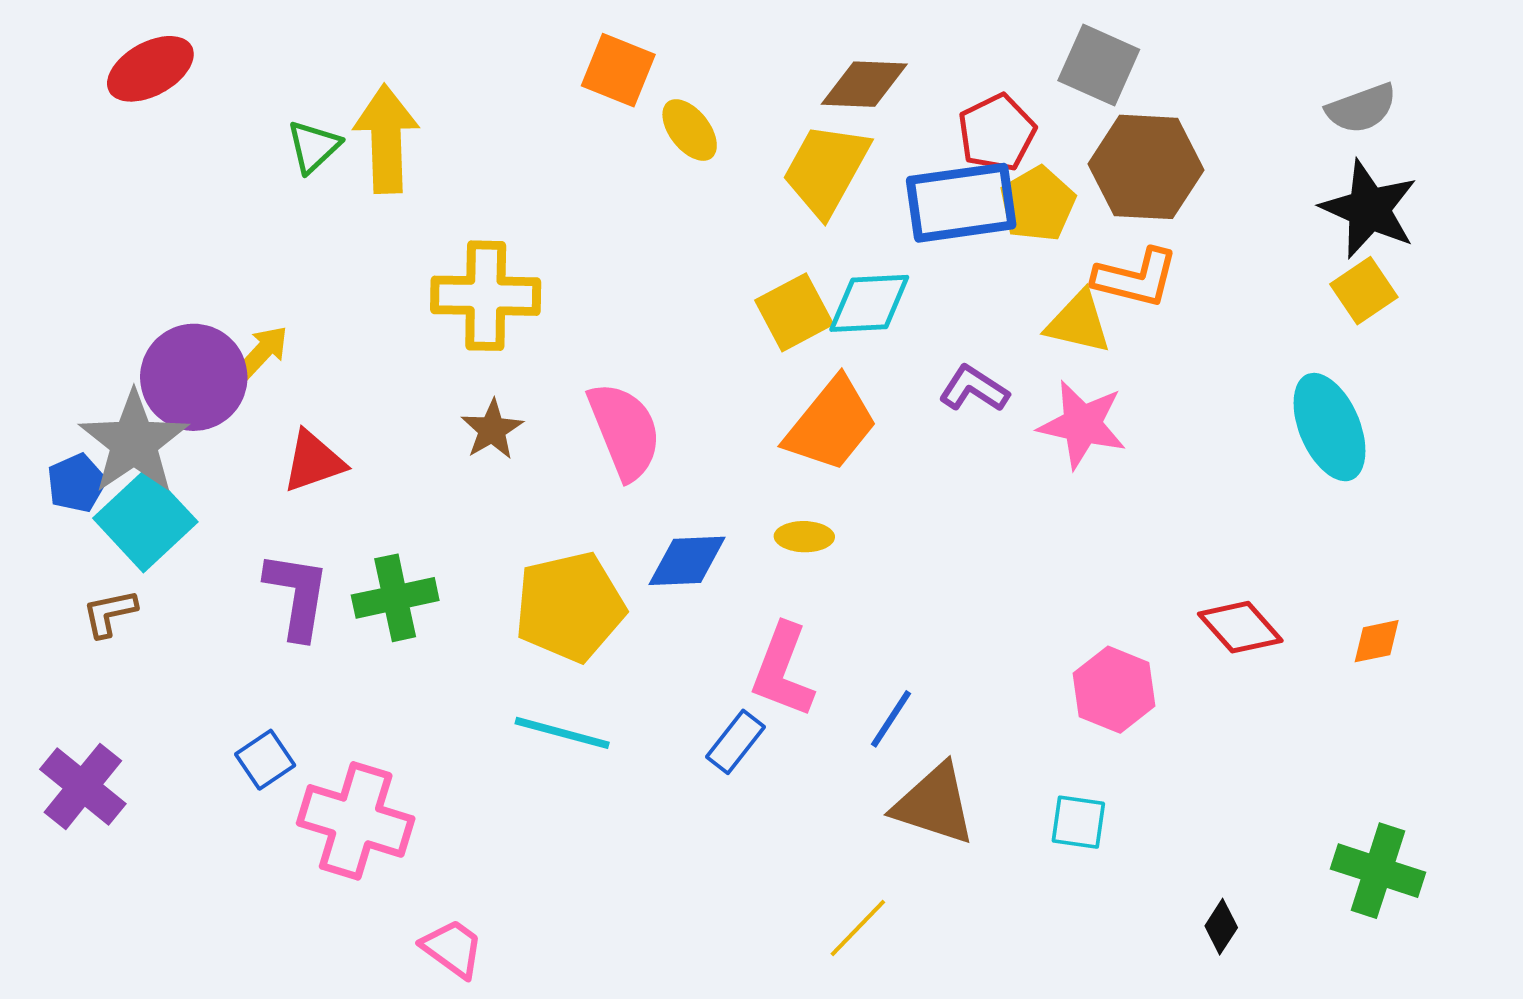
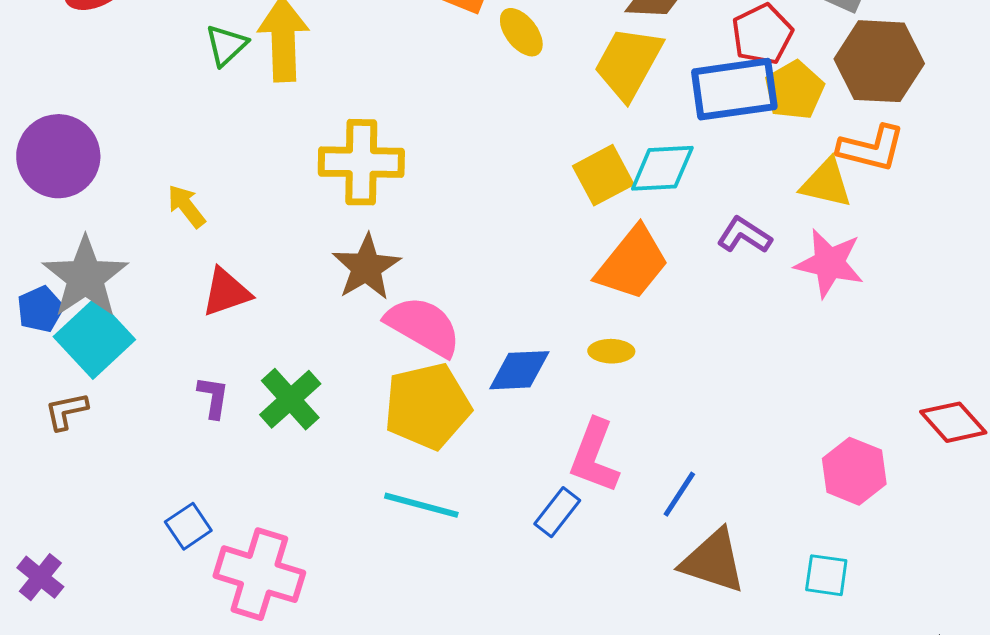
yellow arrow: (263, 352) -> (186, 206), turned -81
purple circle: (194, 377) -> (58, 156), moved
brown star: (492, 430) -> (366, 267), size x1.4
pink semicircle: (625, 431) -> (423, 326), moved, turned -38
purple L-shape: (297, 595) -> (213, 397), size x0.6
green cross: (395, 598) -> (290, 399), turned -30
purple cross: (83, 786) -> (40, 577), moved, size x0.7

